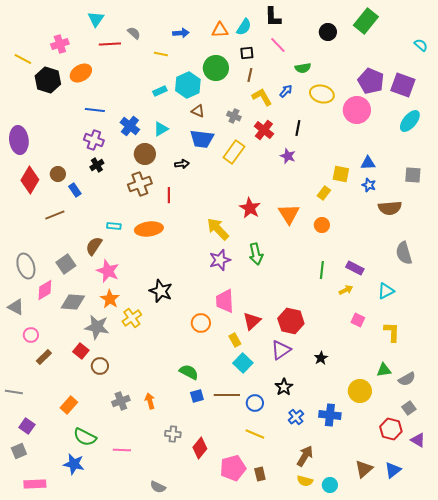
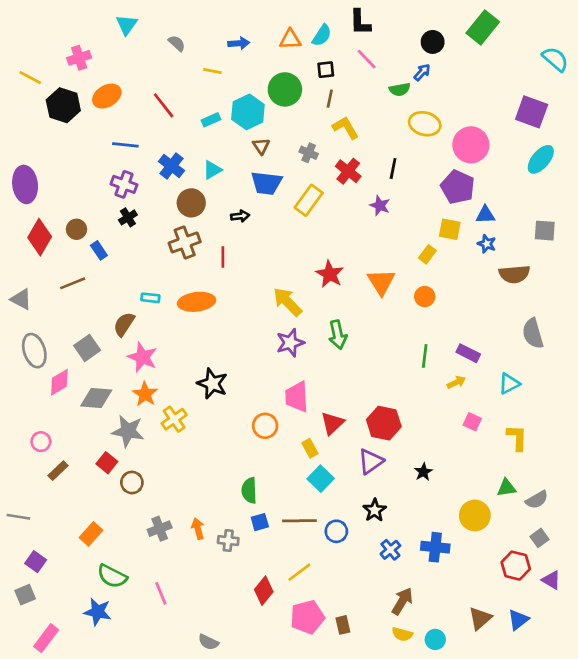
red line: (110, 44) -> (164, 105), moved, turned 55
cyan semicircle: (421, 45) -> (555, 59), size x1.5
purple pentagon: (371, 81) -> (458, 187), moved
blue arrow: (286, 91) -> (422, 72), moved
brown triangle: (198, 111) -> (261, 146), turned 32
gray triangle: (16, 307) -> (21, 299), moved
green semicircle: (189, 372) -> (249, 490), turned -120
gray cross: (173, 434) -> (228, 541), moved
yellow line: (255, 434) -> (299, 572), moved, turned -60
pink line: (122, 450) -> (161, 593), turned 66
pink rectangle: (35, 484) -> (46, 638), turned -50

